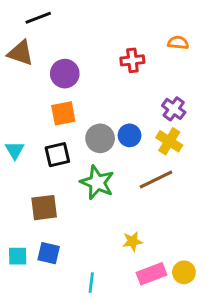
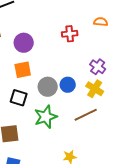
black square: (57, 155) -> (19, 98), turned 30
green star: (97, 182) -> (46, 117), turned 30

